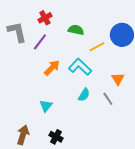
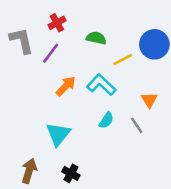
cyan triangle: (46, 106) -> (58, 134), size x1.5

